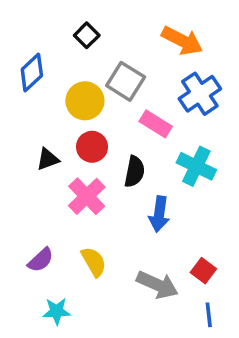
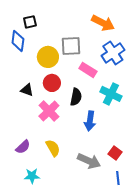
black square: (87, 35) -> (30, 22), moved, turned 32
blue diamond: (32, 73) -> (18, 41), turned -40
gray square: (126, 81) -> (71, 46), turned -35
black triangle: (48, 159) -> (27, 90), turned 40

